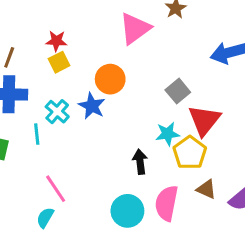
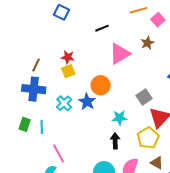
cyan line: (37, 134) -> (42, 127), moved
cyan star: (167, 134) -> (120, 118), moved

